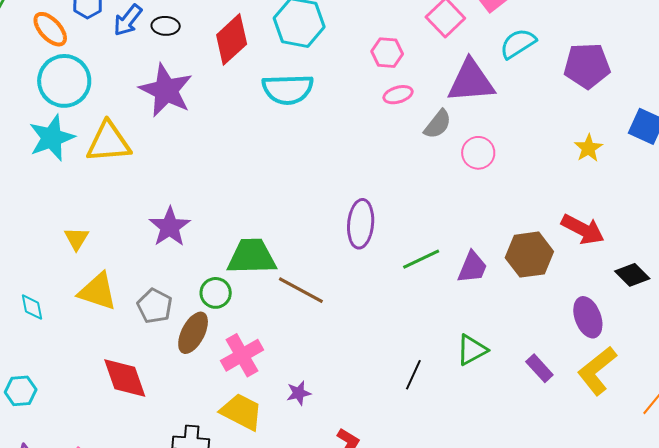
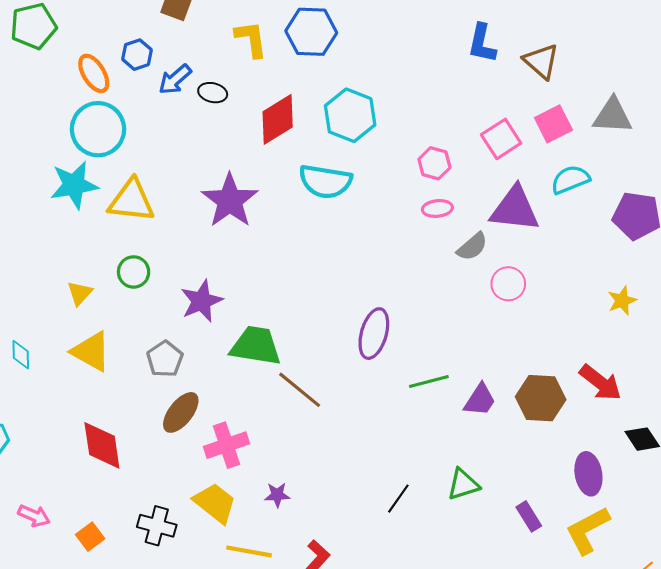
purple star: (166, 90) -> (230, 201), moved
purple star: (170, 227) -> (202, 301), moved
green circle: (216, 293) -> (134, 272), moved
gray pentagon: (155, 306) -> (165, 359), moved

